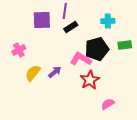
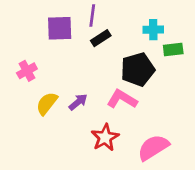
green rectangle: (125, 45) -> (173, 50), moved
pink L-shape: (81, 59) -> (122, 99), moved
red star: (90, 80) -> (105, 138), moved
pink semicircle: (108, 104) -> (153, 147), size x1.6

